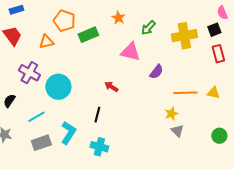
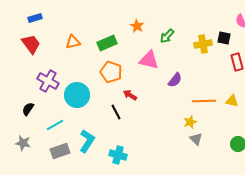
orange pentagon: (64, 21) -> (111, 72), moved
black square: (214, 30) -> (224, 38), moved, turned 32
yellow cross: (184, 36) -> (203, 44), size x0.7
orange triangle: (46, 42) -> (73, 42), moved
black line: (97, 115) -> (116, 112), moved, turned -42

